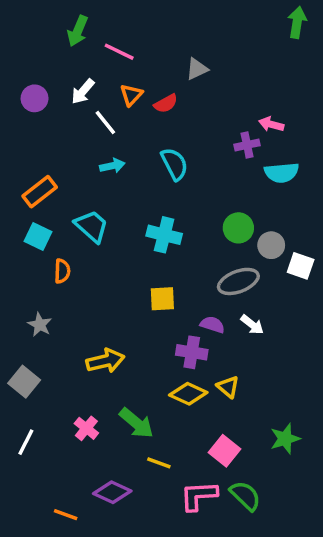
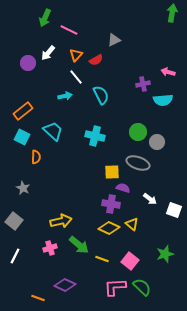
purple circle: (35, 98) -> (28, 63), moved
white line: (105, 123) -> (76, 77), moved
pink arrow: (271, 124) -> (168, 72), moved
white square: (301, 266) -> (174, 210), moved
gray ellipse: (238, 281) -> (138, 163), turned 40
yellow square: (162, 299) -> (112, 172), moved
white arrow: (252, 325) -> (150, 199), moved
yellow arrow: (105, 361) -> (61, 221), moved
pink cross: (86, 428) -> (50, 248), turned 32
yellow line: (159, 463) -> (102, 259), moved

